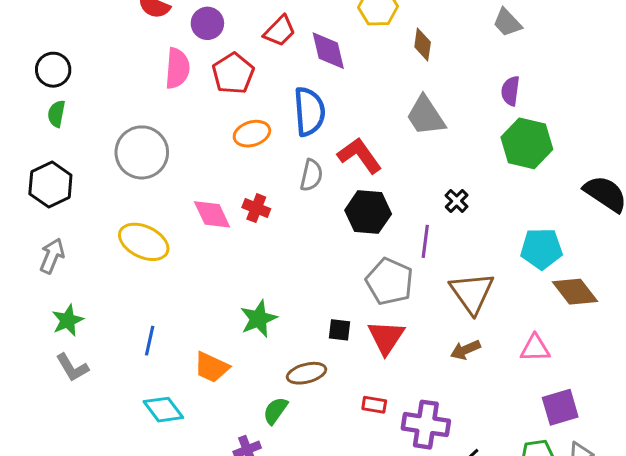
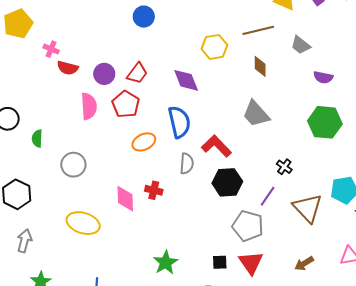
red trapezoid: (280, 31) -> (137, 73), moved
brown diamond: (423, 44) -> (260, 66), moved
purple semicircle: (510, 91) -> (323, 77), moved, turned -78
green semicircle: (56, 114) -> (37, 138), moved
gray circle: (142, 152) -> (73, 165), size x0.7
pink diamond: (212, 214) -> (125, 199), turned 32
purple line: (425, 241) -> (268, 196), turned 35
brown triangle: (472, 293) -> (308, 208), moved

